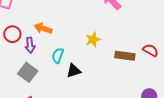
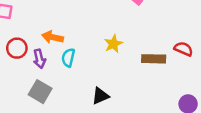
cyan semicircle: (58, 56) -> (68, 58), moved
black triangle: (74, 71) -> (100, 96), moved

